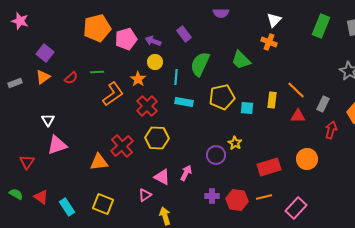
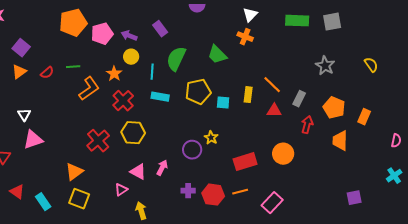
green rectangle: (321, 26) -> (297, 21), turned 70
orange triangle: (99, 162) -> (74, 172), moved, turned -30

